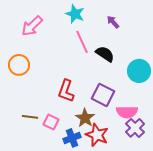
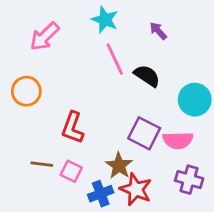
red L-shape: (66, 91) -> (73, 128), moved
pink semicircle: (127, 112) -> (178, 140), moved
purple cross: (135, 128) -> (189, 180), turned -30

